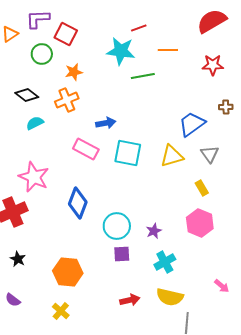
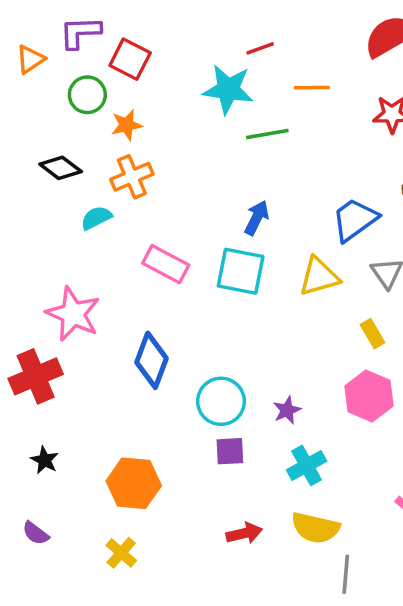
orange star: (74, 72) -> (127, 125), moved
cyan semicircle: (35, 123) -> (96, 218), moved
blue arrow: (106, 123) -> (257, 218), moved, turned -54

